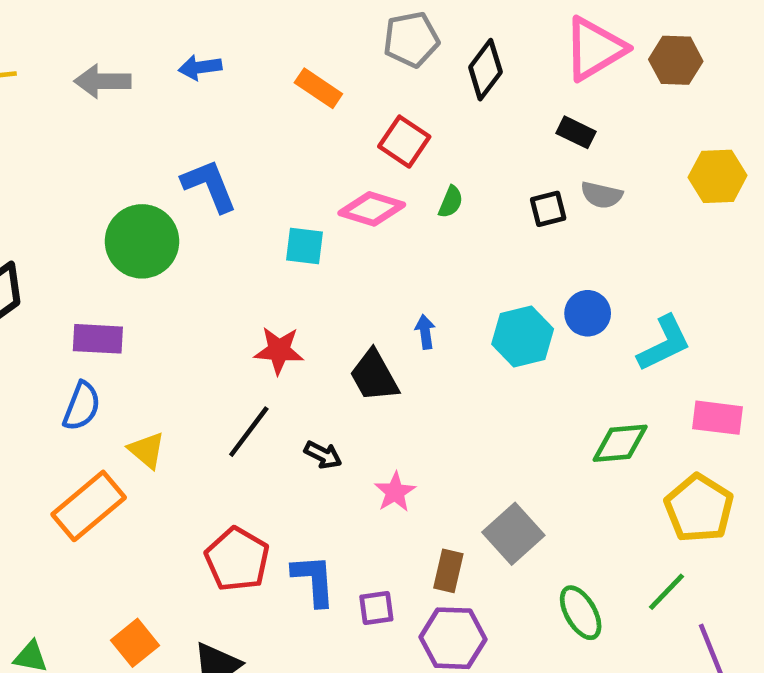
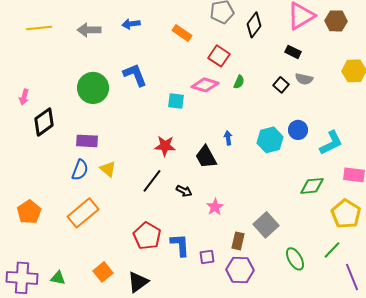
black square: (548, 209) -> (281, 85), turned -35
green circle: (142, 241) -> (93, 88), moved
yellow triangle: (147, 450) -> (108, 169), moved

